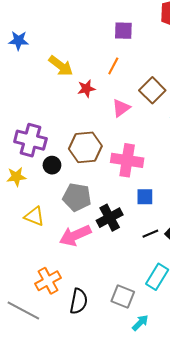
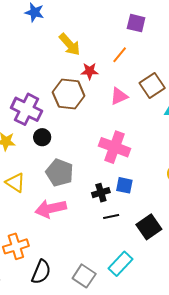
brown hexagon: (85, 147) -> (69, 94), moved
black cross: (110, 218) -> (101, 193), moved, size x0.7
black line: (150, 234) -> (111, 217), moved

